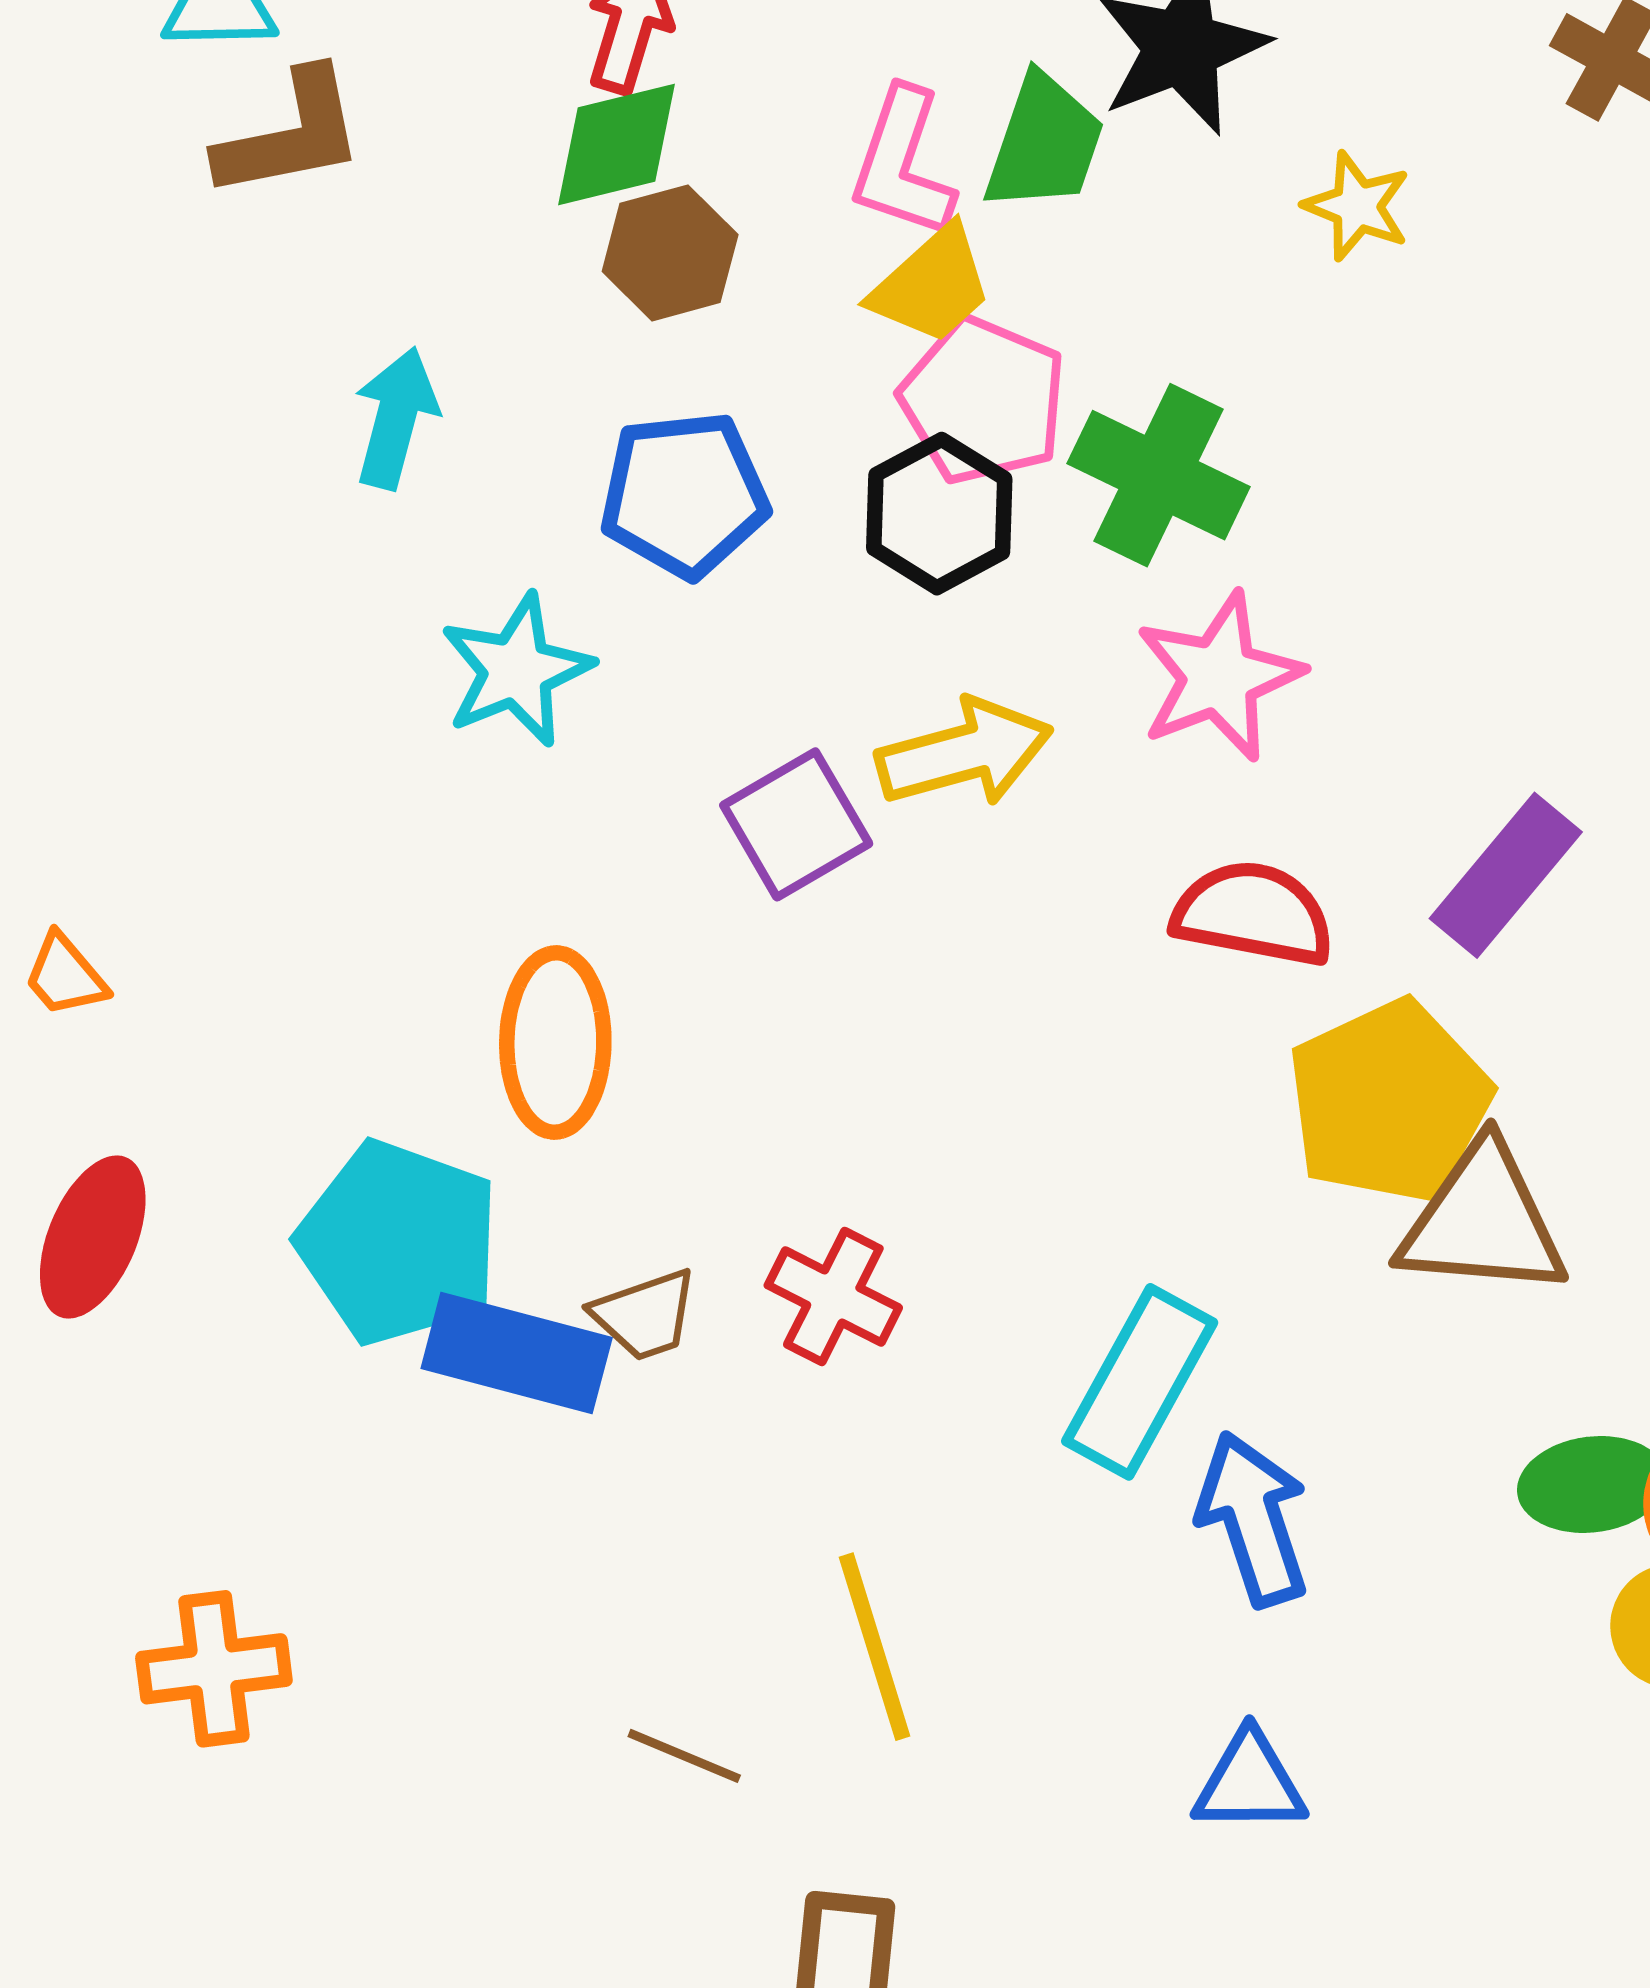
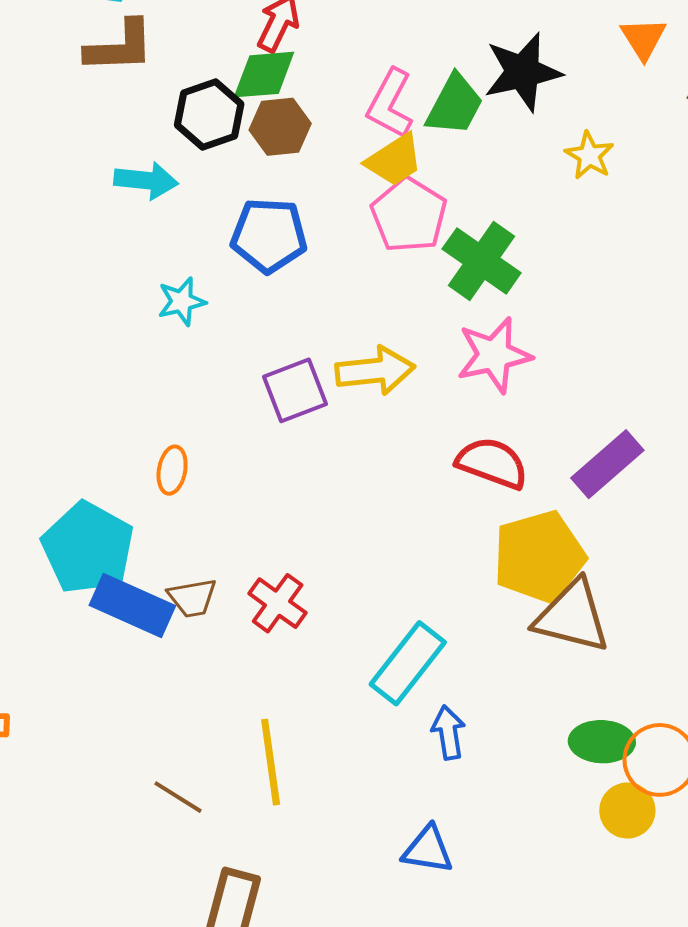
cyan arrow: (396, 418) -> (146, 180), turned 72
black hexagon: (939, 514) -> (209, 114), moved
cyan star: (516, 670) -> (182, 301), size x0.7
orange ellipse: (555, 1043) -> (172, 470), size x0.6
blue arrow: (1253, 1519) -> (448, 733), size x0.7

